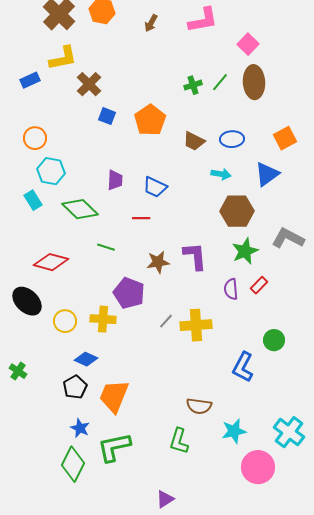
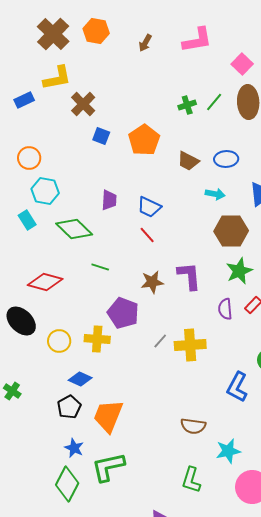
red line: (141, 218) -> (147, 235), moved, turned 48
green L-shape: (179, 441) -> (191, 480), moved

